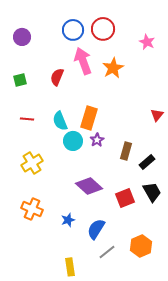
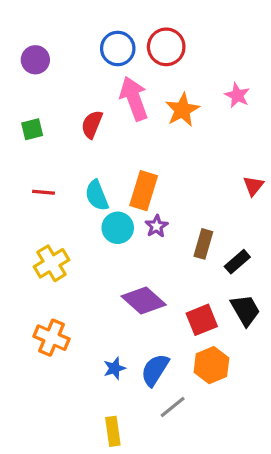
pink star: (147, 42) -> (237, 95), moved
blue star: (68, 220) -> (114, 368), moved
orange hexagon: (141, 246) -> (211, 365), moved

